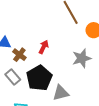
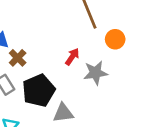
red arrow: (44, 47) -> (72, 57), moved

